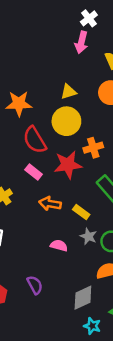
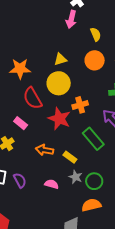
red star: (68, 165) -> (59, 119), turned 30
pink rectangle: (34, 172) -> (21, 123), moved
purple semicircle: (35, 285) -> (20, 180), moved

